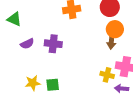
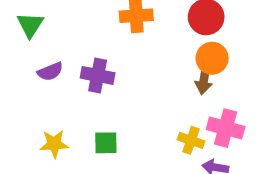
green triangle: (14, 19) -> (30, 25), turned 35
green square: (53, 85) -> (106, 143), moved

